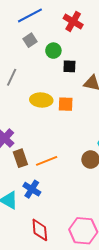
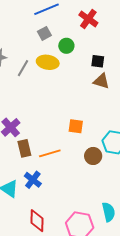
black square: (69, 66) -> (98, 61), moved
yellow ellipse: (41, 100) -> (48, 62), moved
orange square: (66, 104) -> (76, 126), moved

